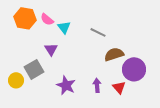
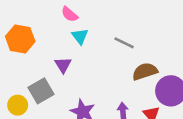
orange hexagon: (25, 18) -> (20, 39), moved
pink semicircle: (47, 19) -> (70, 14), moved

